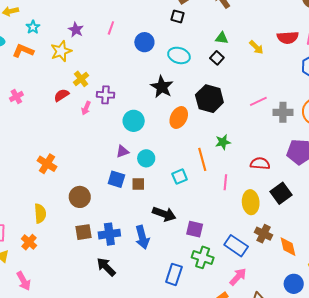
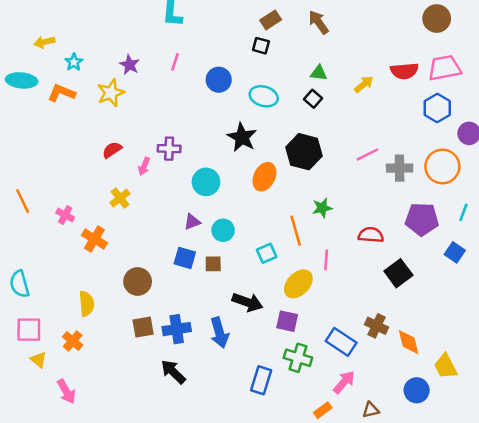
yellow arrow: (256, 47) -> (364, 84), turned -84
yellow cross: (81, 79) -> (120, 198), moved
pink cross: (16, 97) -> (65, 215), moved, turned -32
yellow ellipse: (251, 202) -> (298, 284), moved, turned 50

